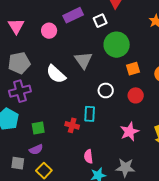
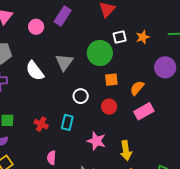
purple rectangle: (73, 15) -> (63, 16), turned -42
white square: (100, 21) -> (120, 37), moved
cyan rectangle: (90, 114) -> (67, 122), moved
pink star: (129, 132) -> (96, 141), turned 30

